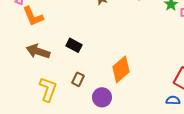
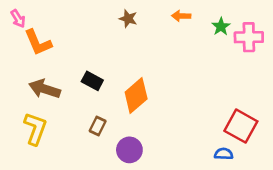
orange diamond: (121, 69) -> (136, 96), moved
yellow L-shape: (48, 89) -> (35, 129), moved

